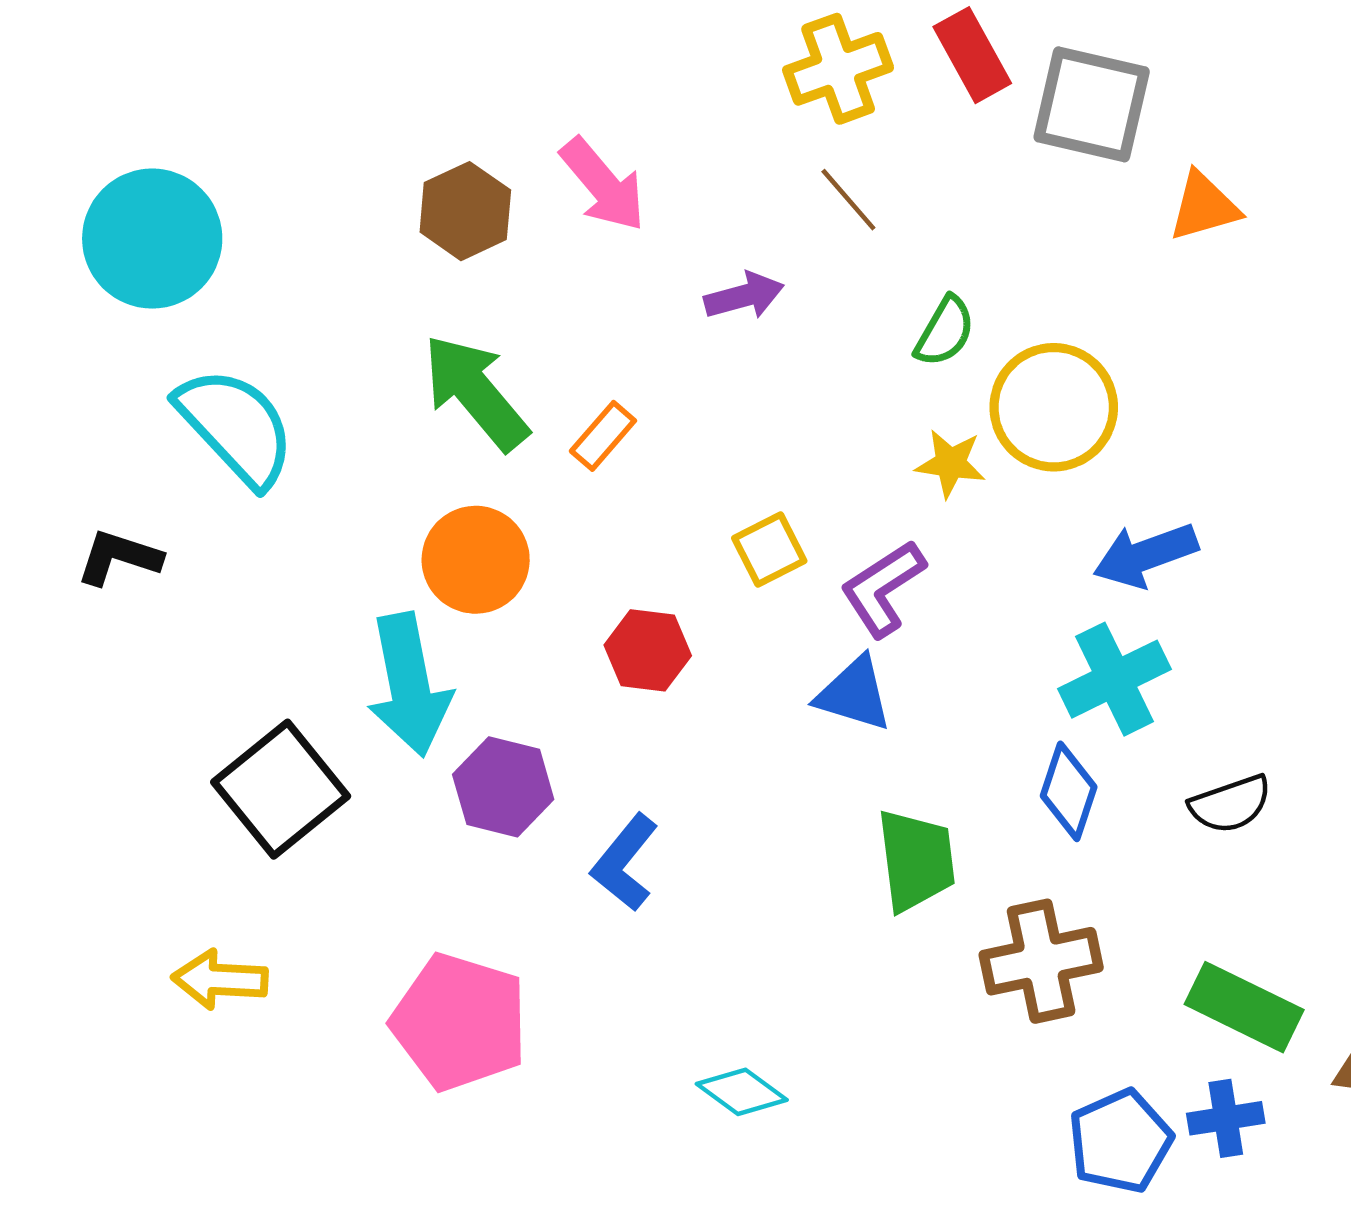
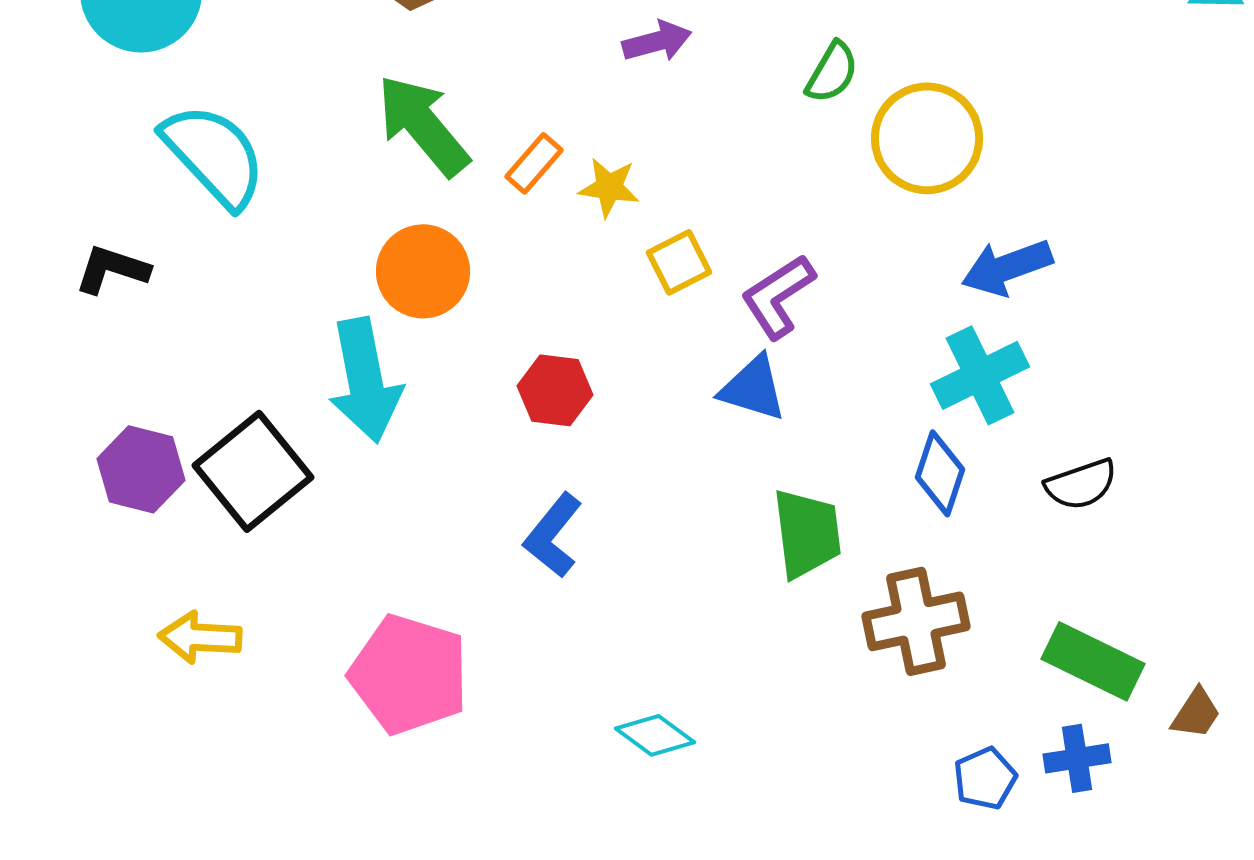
yellow star: (950, 463) -> (609, 187), moved
red hexagon: (648, 650) -> (555, 390), moved
purple hexagon: (503, 787) -> (141, 469), moved
blue pentagon: (1120, 1141) -> (985, 778), size x0.7

